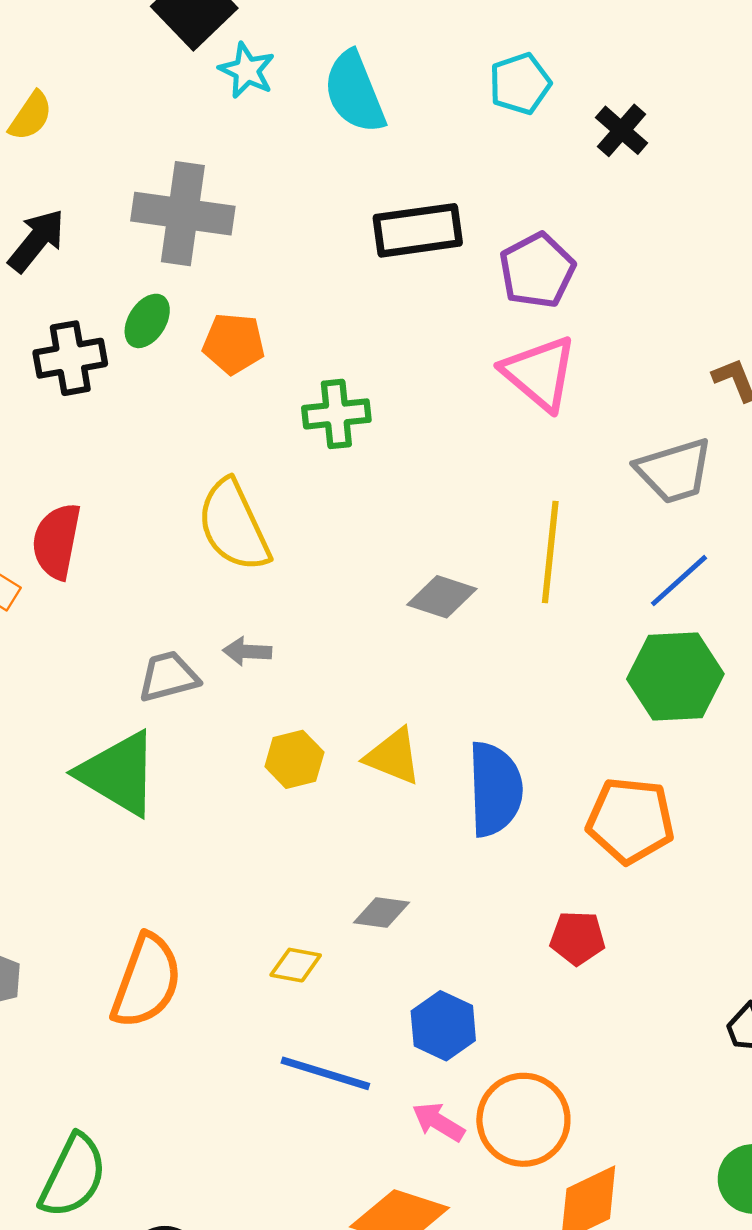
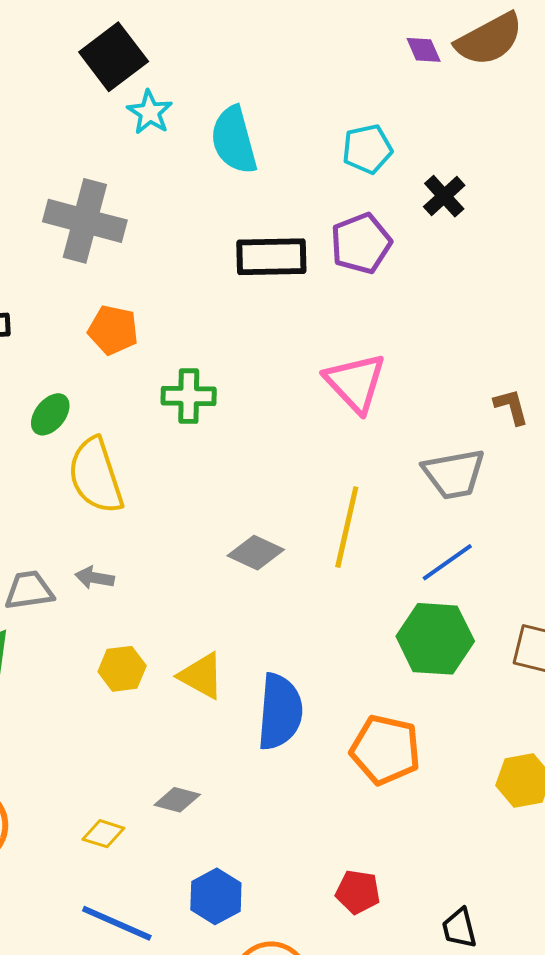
purple pentagon: (537, 270) -> (361, 243), moved
green ellipse: (147, 321) -> (50, 414), moved
red pentagon: (578, 938) -> (358, 892), moved

